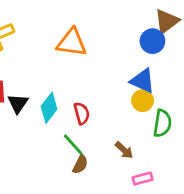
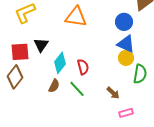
blue circle: (152, 41) -> (124, 22), moved
black triangle: (18, 103) -> (41, 45), moved
brown semicircle: (80, 164) -> (54, 86), moved

